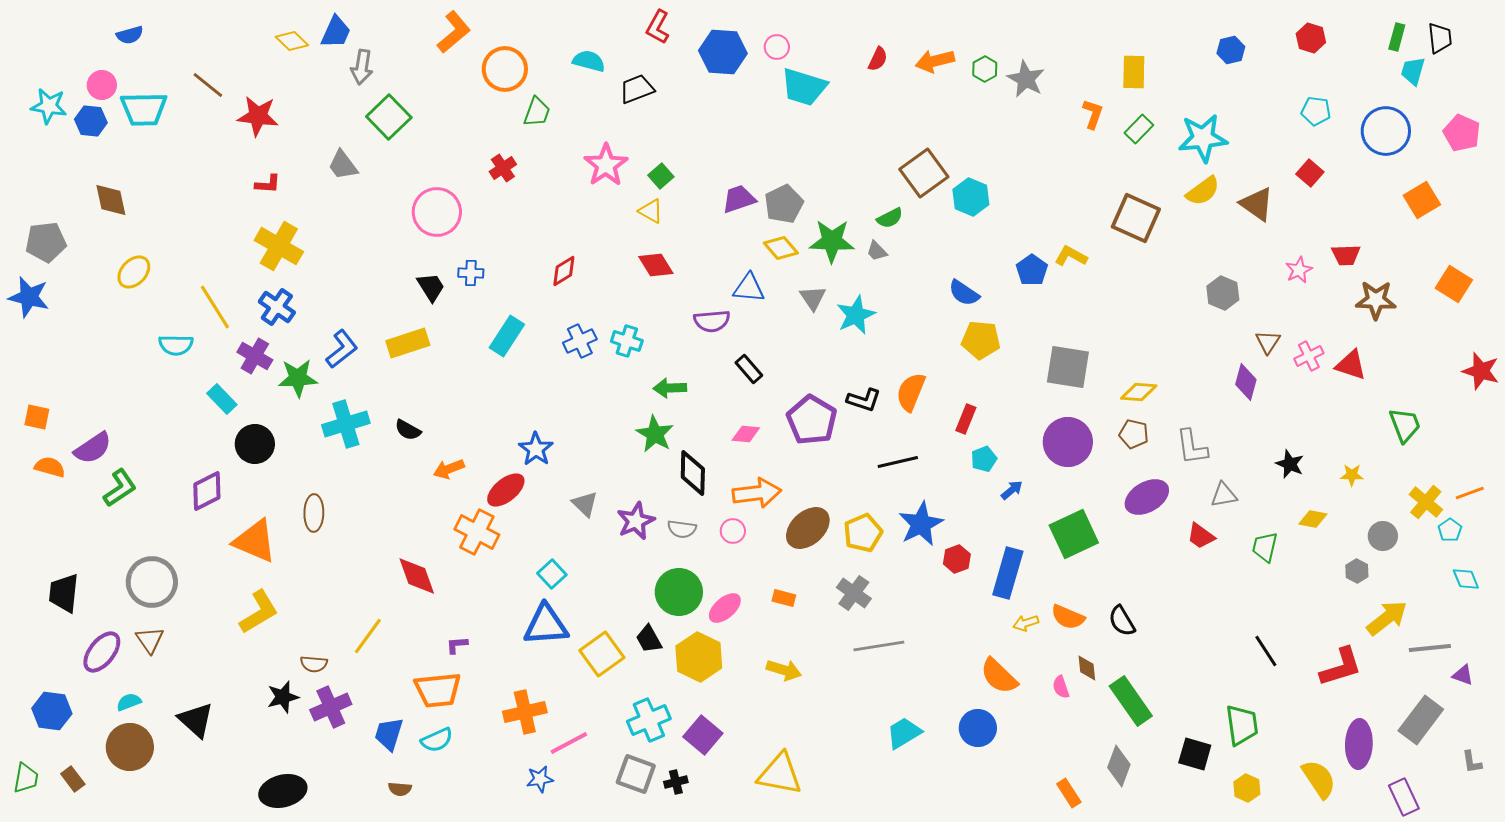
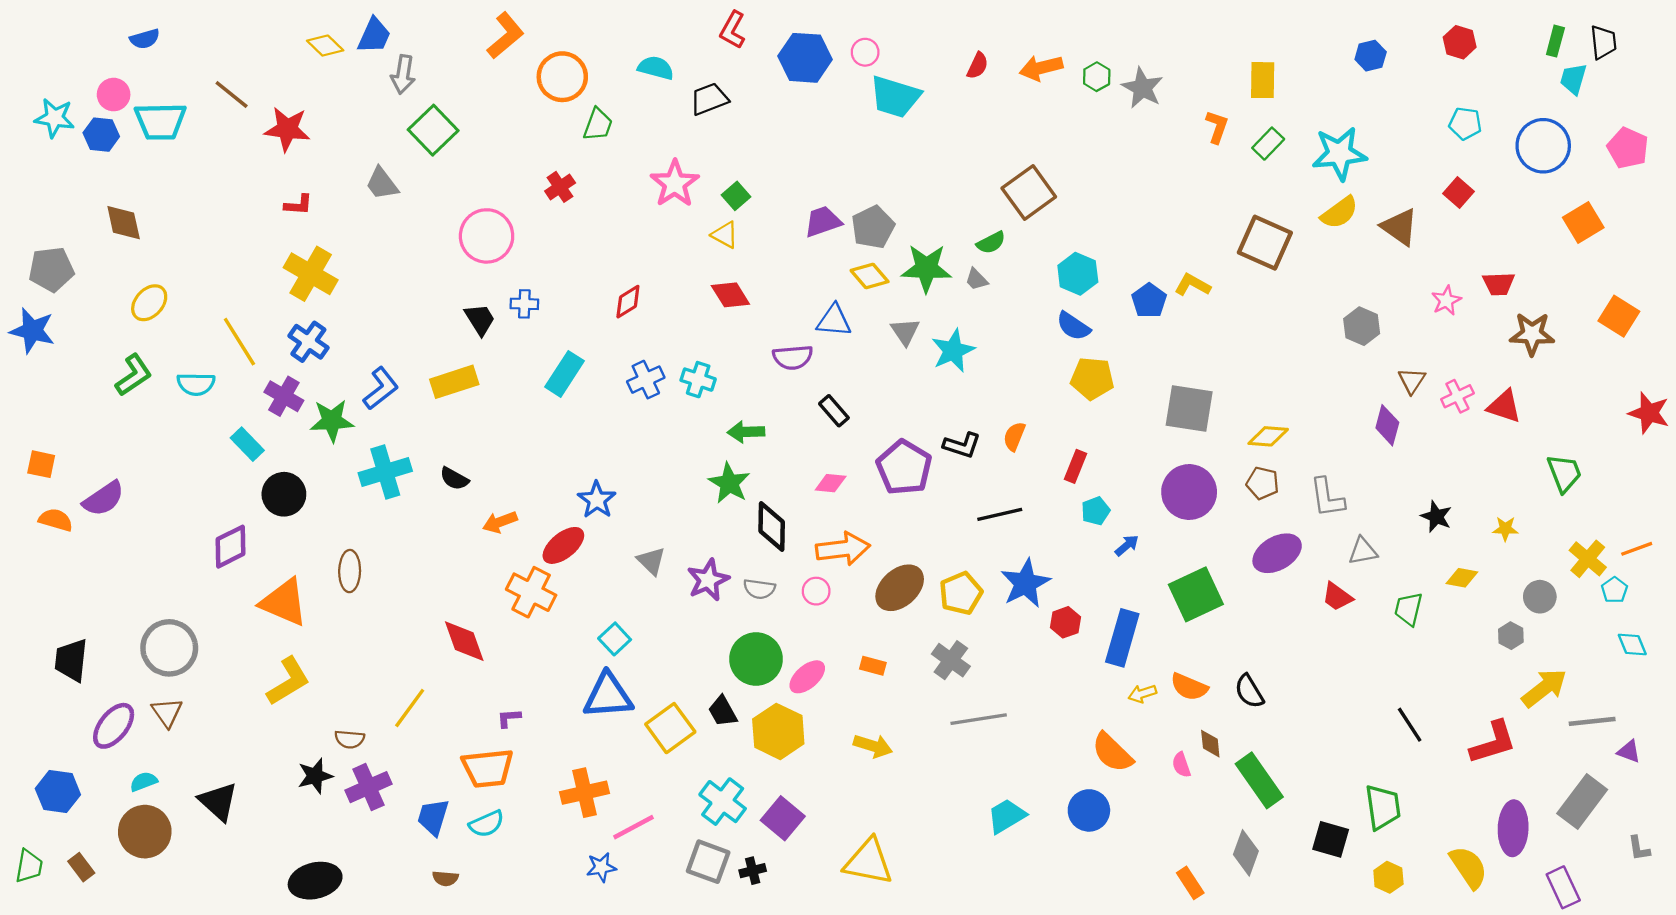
cyan hexagon: (971, 197) -> (1078, 274), moved
orange semicircle: (911, 392) -> (1014, 436), size x0.7
green L-shape: (120, 488) -> (134, 375), moved
cyan cross: (649, 720) -> (723, 802), turned -30

